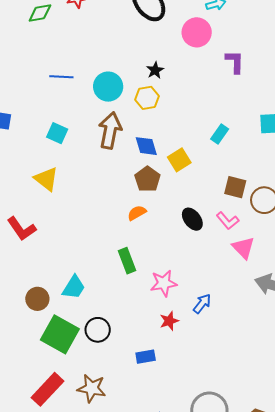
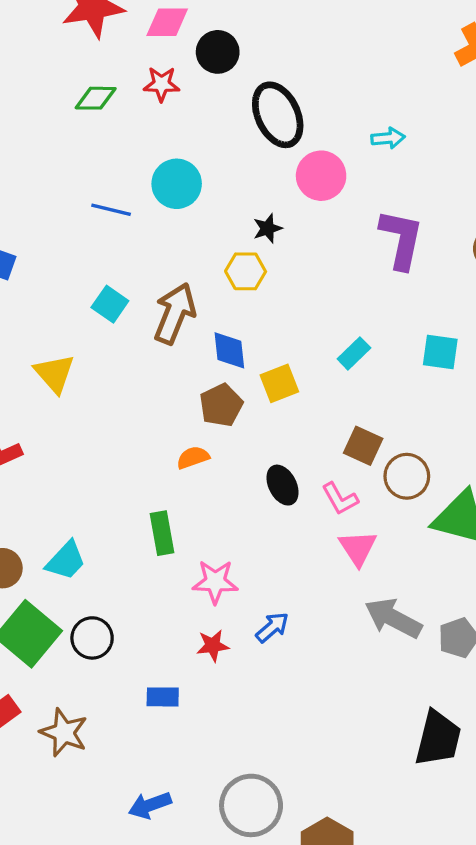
pink circle: (197, 32) -> (321, 176), moved
purple L-shape: (235, 62) -> (401, 239), size x1.5
cyan circle: (108, 87) -> (177, 184), moved
cyan square: (57, 133) -> (110, 304), moved

